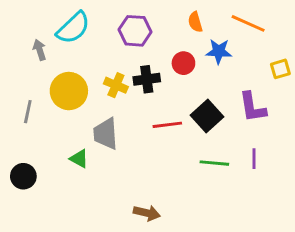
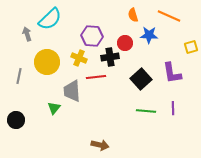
purple hexagon: (135, 31) -> (92, 36), moved
black cross: (147, 79) -> (110, 57), moved
red line: (167, 125) -> (96, 77), moved
green triangle: (79, 159) -> (54, 108), turned 40

